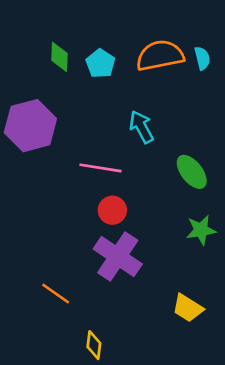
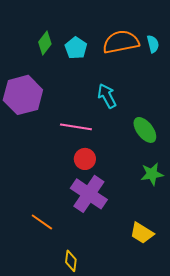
green diamond: (59, 57) -> (45, 43), turned 35

